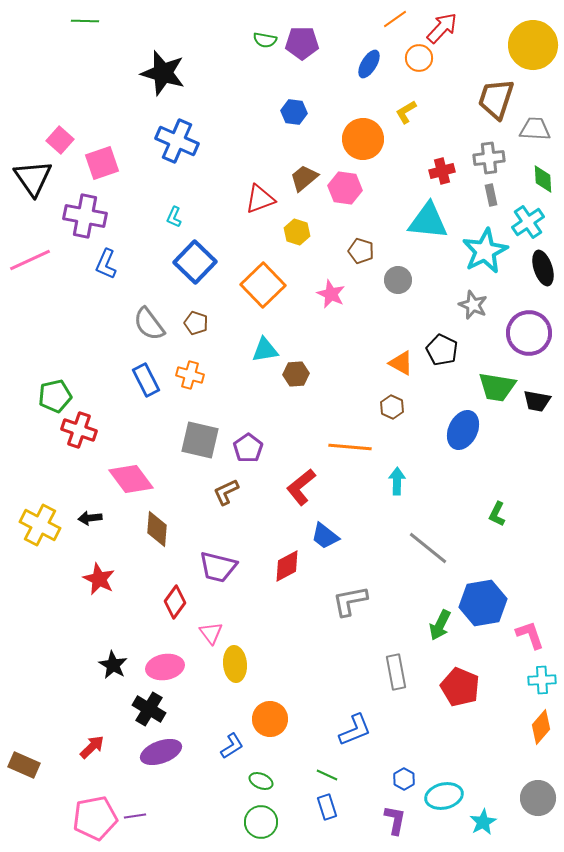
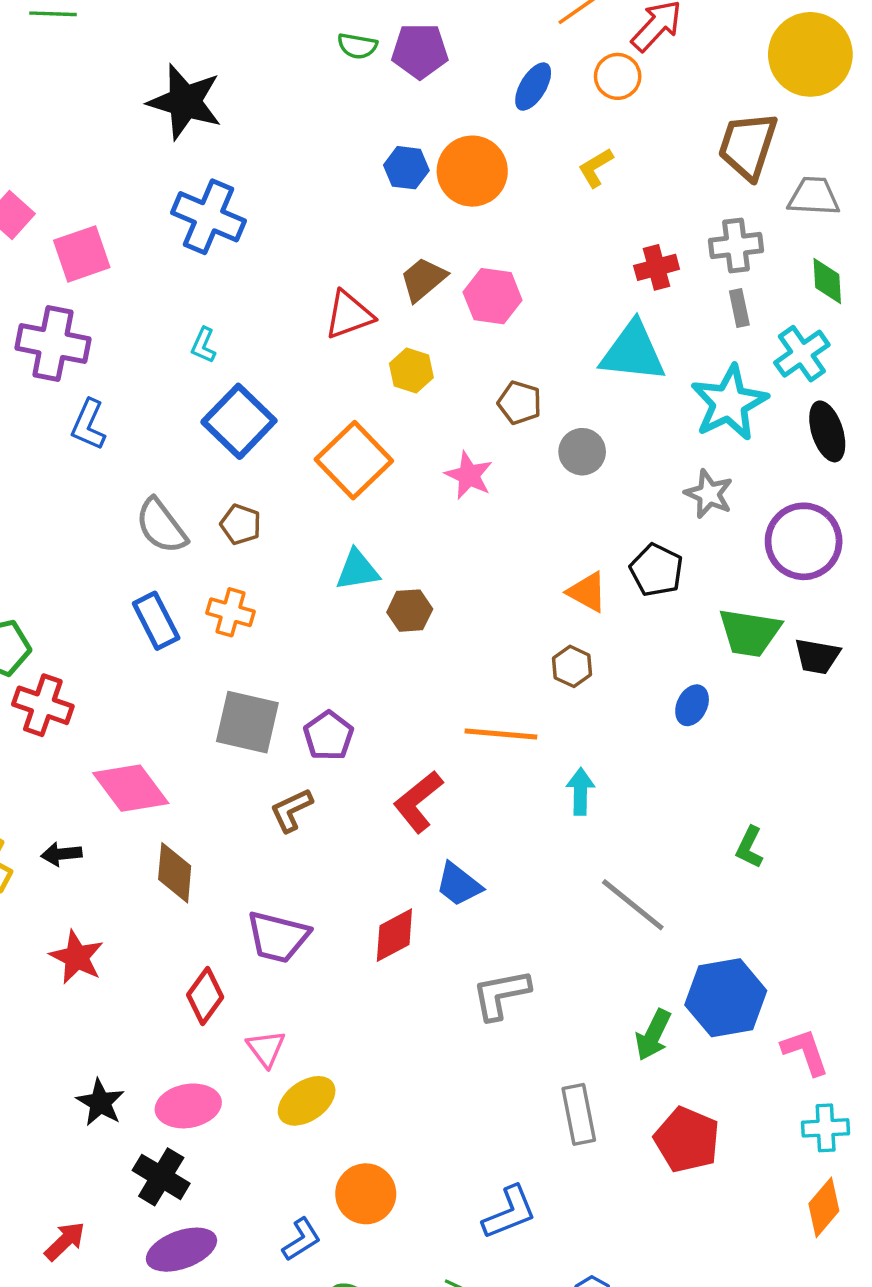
orange circle: (363, 139) -> (472, 171), moved
blue ellipse: (463, 430) -> (692, 705), size x0.6
yellow ellipse: (235, 664) -> (307, 1101), turned 60

